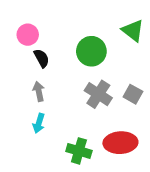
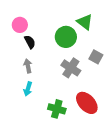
green triangle: (133, 30) -> (85, 22), moved
gray square: (133, 94) -> (96, 57), moved
red ellipse: (120, 143) -> (87, 103), turned 50

